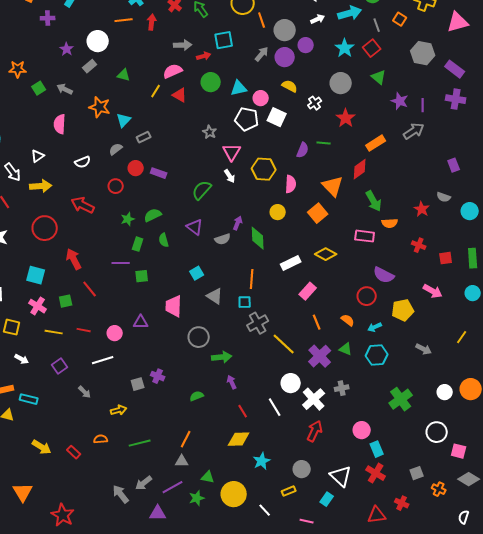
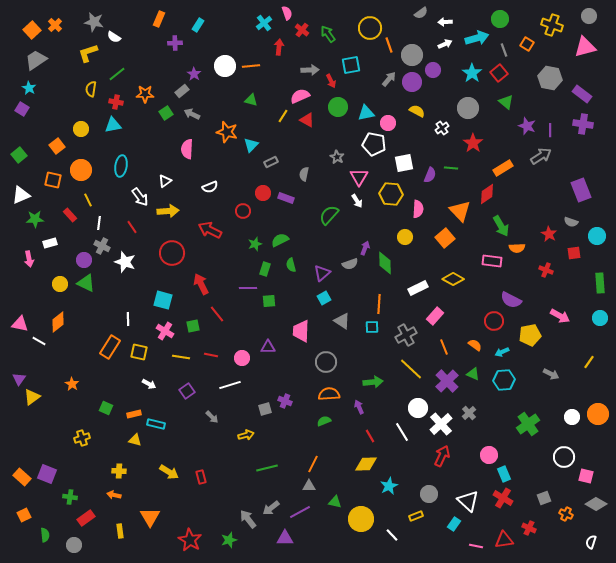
orange line: (124, 20) -> (251, 66), moved
red arrow: (204, 56) -> (331, 81), turned 80
gray rectangle: (90, 66) -> (182, 91), moved
white square: (277, 117) -> (404, 163), moved, turned -36
gray semicircle: (116, 149) -> (304, 174), moved, turned -40
purple rectangle: (454, 165) -> (581, 190), size x1.6
purple triangle: (195, 227) -> (322, 273), moved, turned 42
red square: (446, 258) -> (574, 253), moved
gray cross: (258, 323) -> (406, 335), moved
green arrow: (222, 357) -> (373, 382), moved
gray cross: (342, 388) -> (469, 413), turned -32
orange semicircle: (101, 439) -> (329, 394), moved, size x1.5
red rectangle: (74, 452) -> (201, 477), turned 32
green star: (197, 498) -> (229, 540), moved
pink line: (307, 521) -> (476, 546), moved

